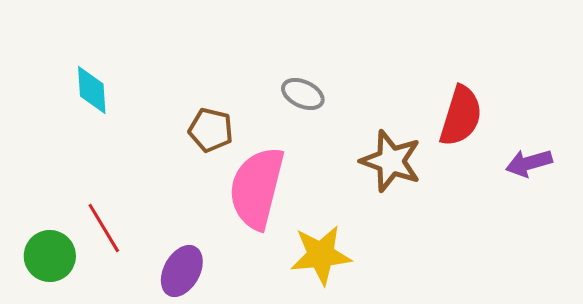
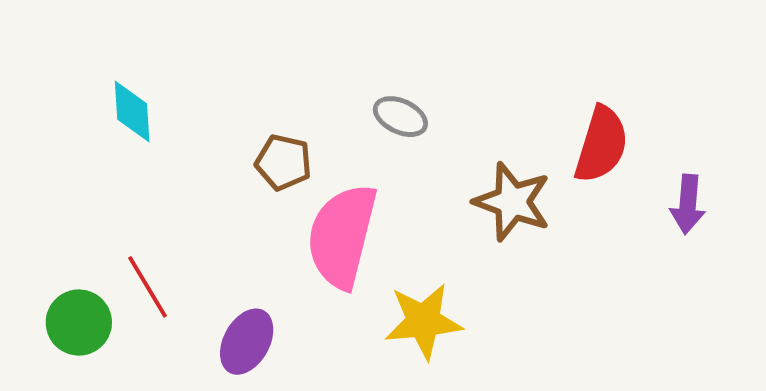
purple arrow: (529, 163) -> (688, 204), turned -69

